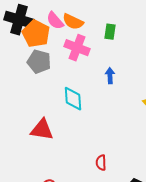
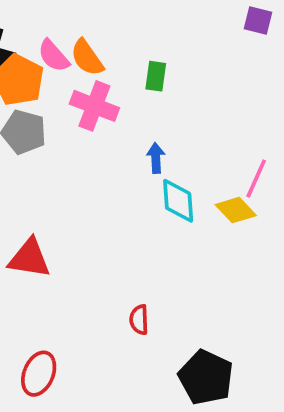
orange semicircle: (73, 22) -> (87, 58), turned 30
cyan diamond: (73, 99) -> (178, 201), moved

